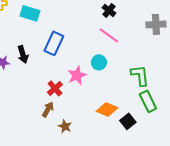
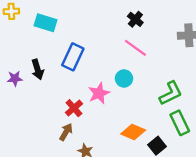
green L-shape: (140, 75) -> (171, 93), turned 70

